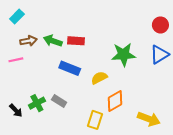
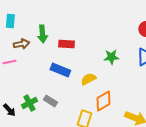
cyan rectangle: (17, 17) -> (10, 21), turned -40
green arrow: (53, 41) -> (42, 34), moved, turned -114
green star: (123, 55) -> (111, 57), size x0.7

